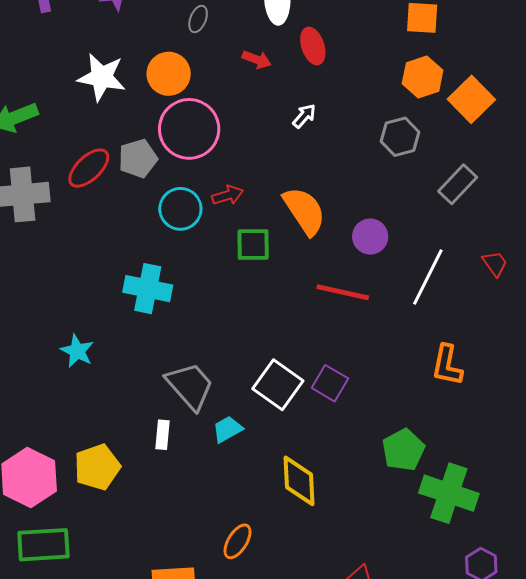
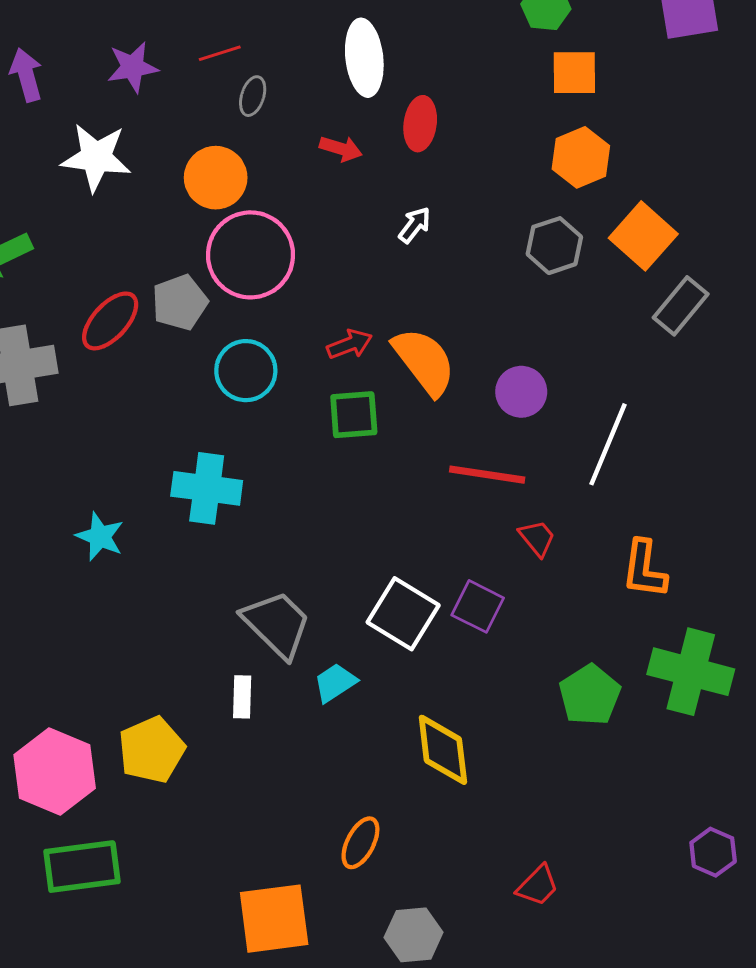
red ellipse: (313, 46) -> (420, 124), turned 30
white star: (102, 77) -> (96, 157), moved
orange square: (471, 99) -> (643, 236), moved
gray rectangle: (458, 184) -> (681, 306), moved
red arrow: (228, 195) -> (350, 344), moved
red trapezoid: (495, 264) -> (537, 538), moved
cyan star: (77, 351) -> (100, 537), moved
green cross: (449, 493) -> (691, 672), moved

